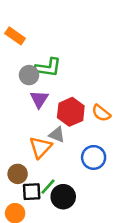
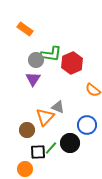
purple triangle: (39, 99) -> (33, 79), moved
red hexagon: (71, 112) -> (72, 63), moved
brown circle: (18, 174) -> (27, 130), moved
black circle: (63, 197) -> (70, 143), moved

